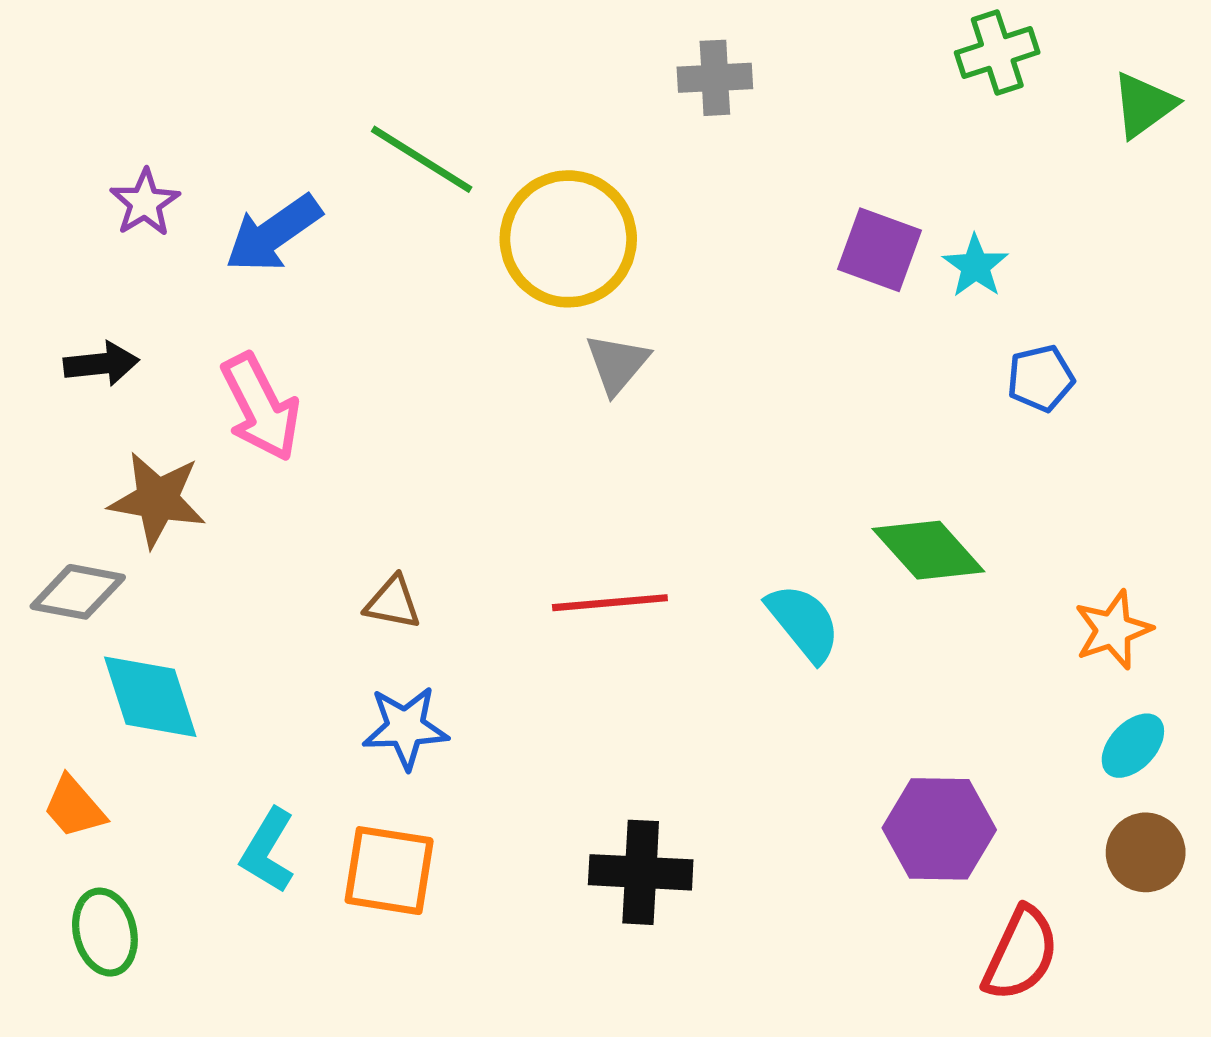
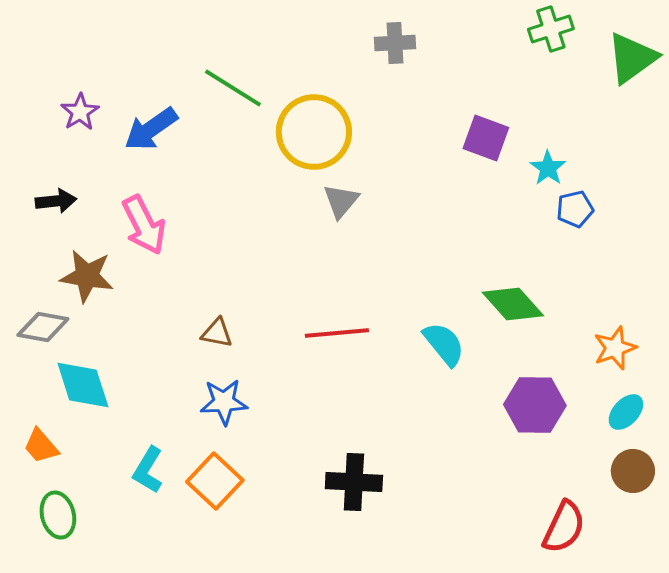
green triangle: (1144, 105) -> (632, 58), size x1.4
cyan star: (975, 266) -> (548, 168), moved
purple hexagon: (939, 829) -> (535, 405), moved
orange square: (389, 871) -> (215, 481), turned 34

